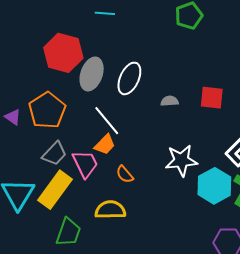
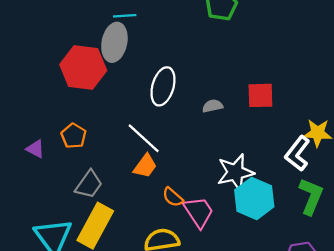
gray ellipse: (92, 74) -> (114, 42), moved
orange pentagon: (47, 110) -> (74, 136), size x0.6
pink trapezoid: (85, 164) -> (199, 212), moved
cyan hexagon: (214, 186) -> (254, 198), moved

